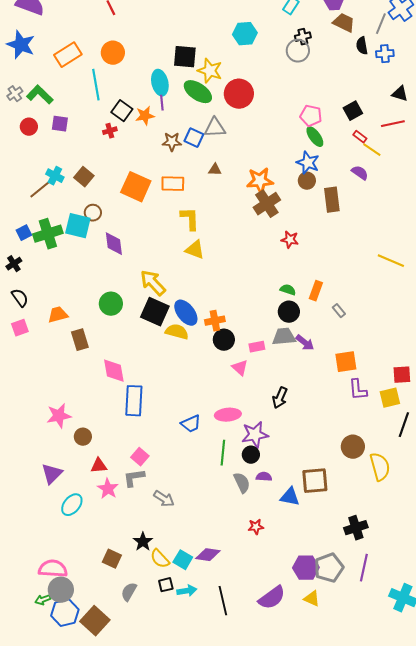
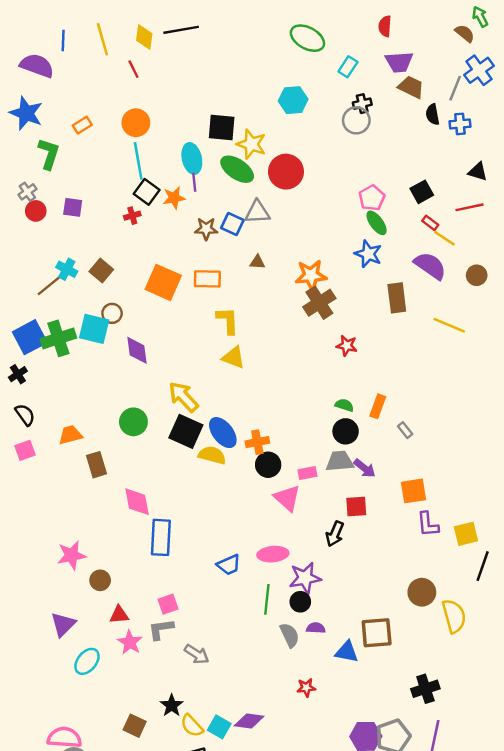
orange rectangle: (68, 55) -> (82, 125), size x0.6
cyan line: (96, 85) -> (138, 161), moved
gray cross: (15, 94) -> (27, 192), moved
green L-shape: (40, 95) -> (49, 154), moved, turned 64
pink pentagon: (311, 116) -> (372, 198), turned 30
purple semicircle: (360, 173) -> (430, 266), size x1.6
brown circle: (307, 181) -> (477, 275), moved
blue square: (24, 233) -> (30, 337), size x1.8
yellow line: (391, 261) -> (449, 325), moved
pink triangle: (240, 368) -> (287, 498), size x1.4
red square: (402, 375) -> (356, 506), moved
pink square: (140, 457) -> (168, 604), turned 30

